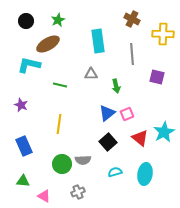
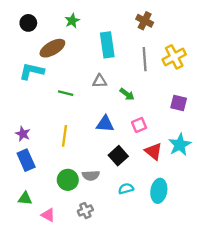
green star: (58, 20) -> (72, 21), moved
yellow cross: (163, 34) -> (174, 57), moved, turned -30
purple square: (157, 77) -> (179, 103), moved
green arrow: (116, 86) -> (127, 94), turned -40
purple star: (21, 105) -> (23, 134), moved
blue triangle: (107, 113) -> (105, 124), moved, turned 42

